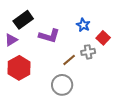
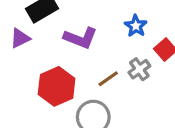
gray cross: (88, 52) -> (139, 69), turned -32
red hexagon: (19, 68) -> (57, 86), moved

